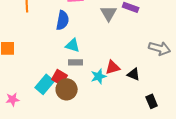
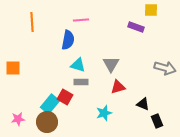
gray triangle: (109, 13) -> (111, 64), moved
black triangle: (134, 74) -> (143, 104), moved
cyan star: (99, 76) -> (104, 113), moved
brown circle: (67, 89) -> (47, 122), moved

